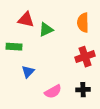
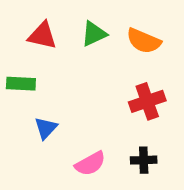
orange semicircle: (83, 23) -> (144, 41), turned -66
green triangle: (46, 30) -> (94, 34), moved

